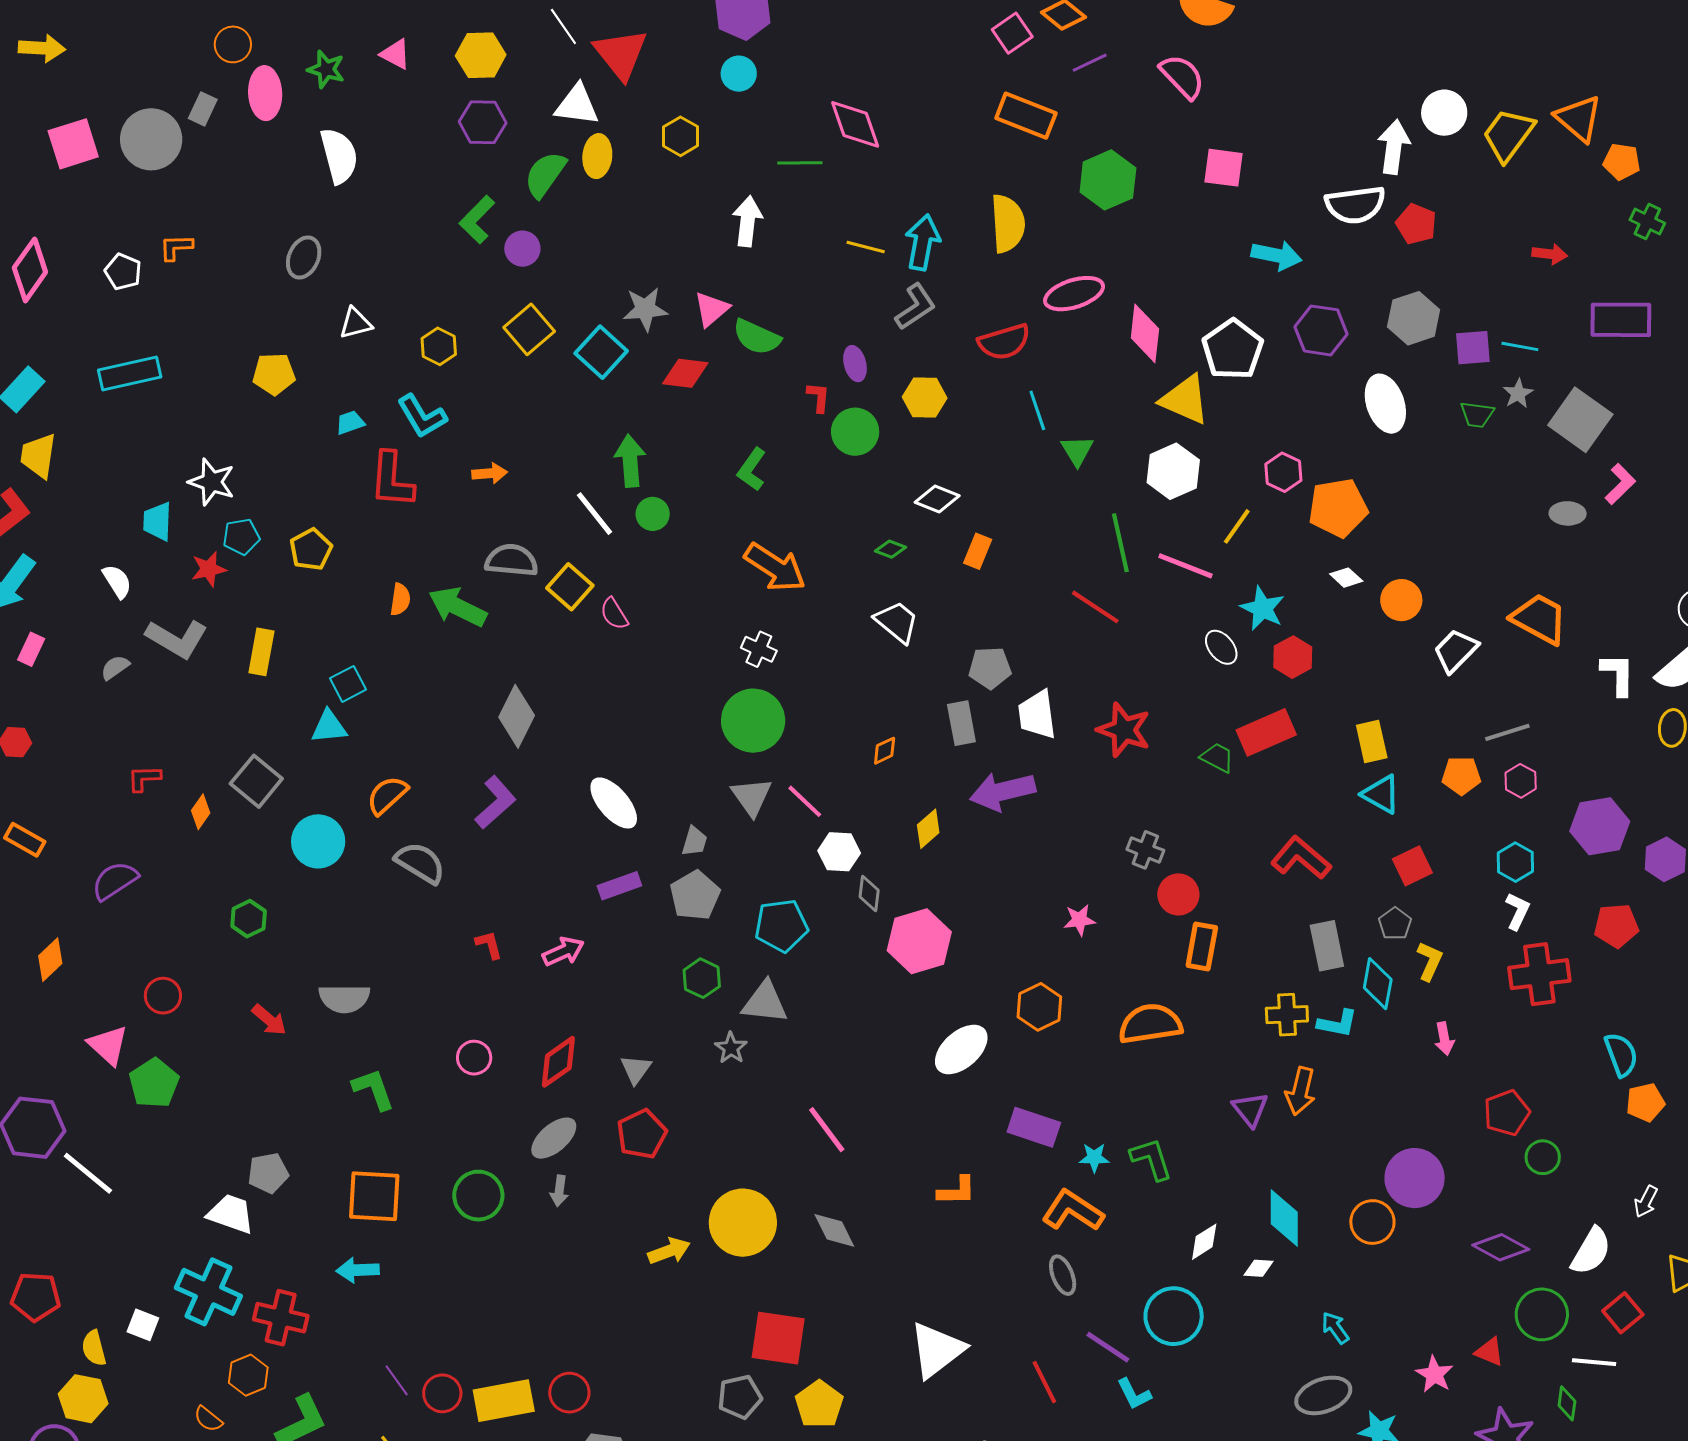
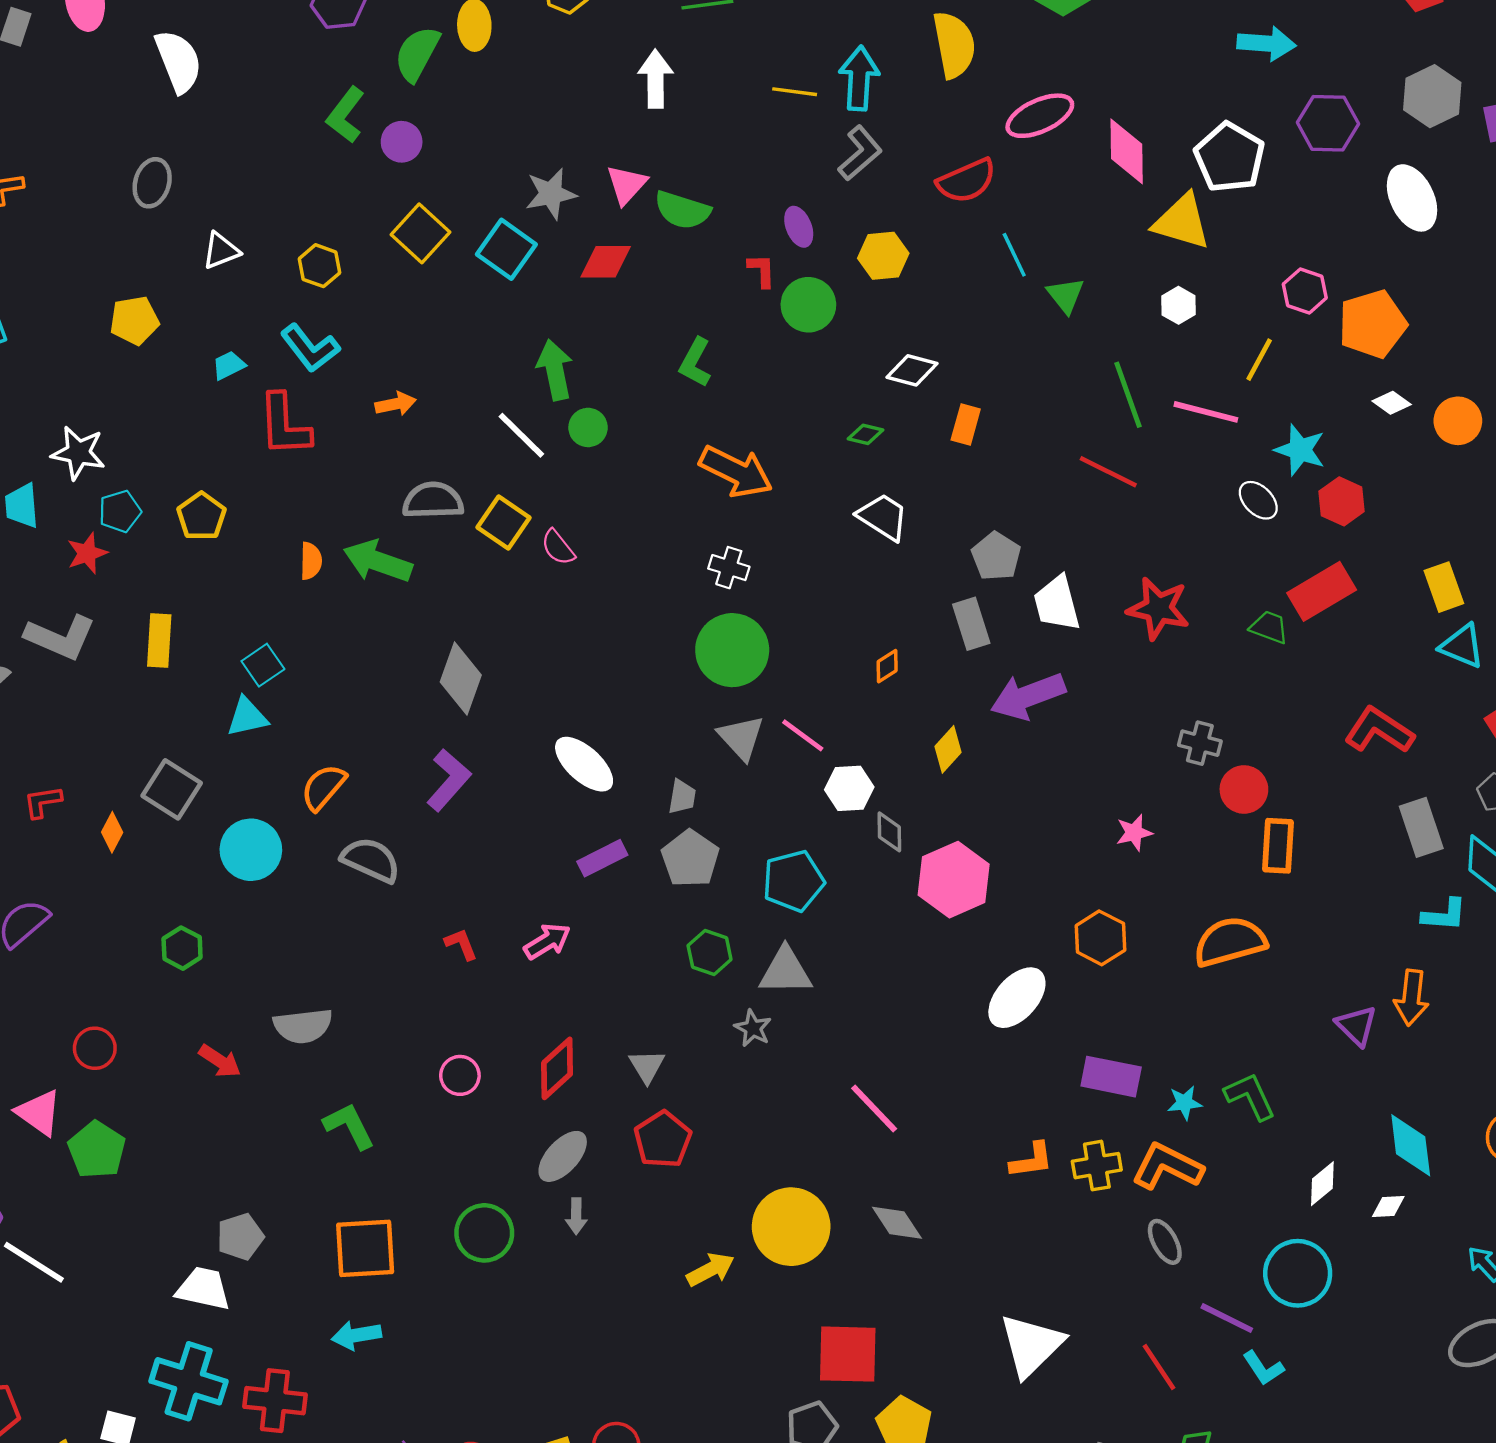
white hexagon: (1173, 471) -> (1178, 305), size x0.6
gray pentagon: (990, 668) -> (996, 556), turned -30
yellow cross: (1287, 1015) -> (1097, 1166), moved

